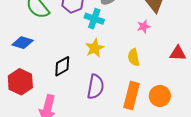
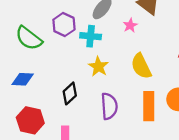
pink star: (144, 27) -> (130, 25), moved
yellow semicircle: (134, 57) -> (141, 66), size x1.4

